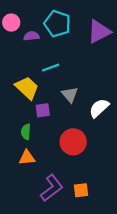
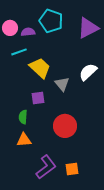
pink circle: (11, 23) -> (10, 28), moved
cyan line: (51, 68) -> (19, 52), moved
yellow trapezoid: (27, 88) -> (40, 68), moved
white semicircle: (99, 108) -> (88, 72), moved

